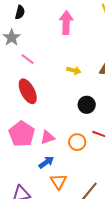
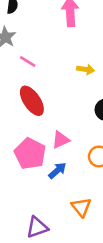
pink triangle: (48, 137) -> (61, 140), moved
blue arrow: (46, 162) -> (57, 171), moved

